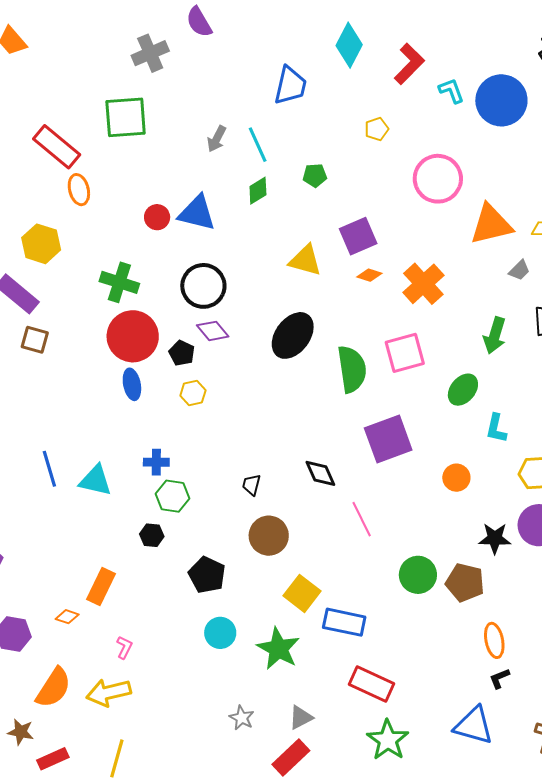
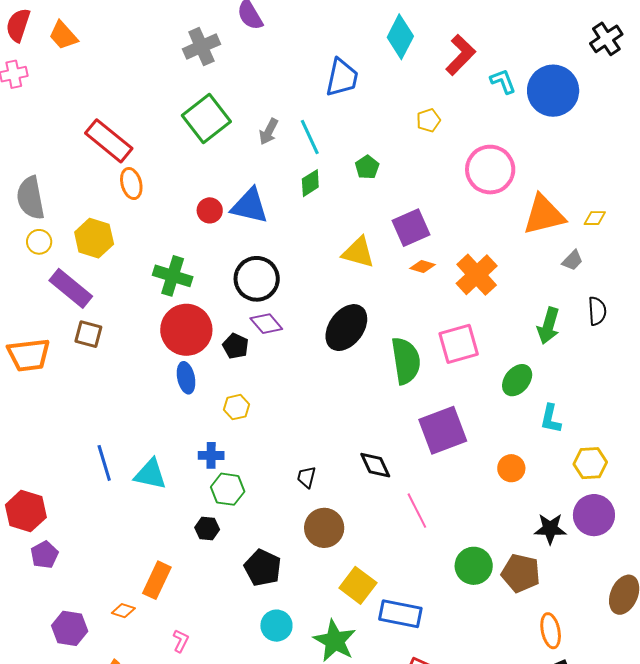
green square: (126, 117) -> (206, 118), moved, turned -33
green pentagon: (315, 175) -> (367, 167), turned -30
yellow hexagon: (193, 393) -> (236, 407), moved

